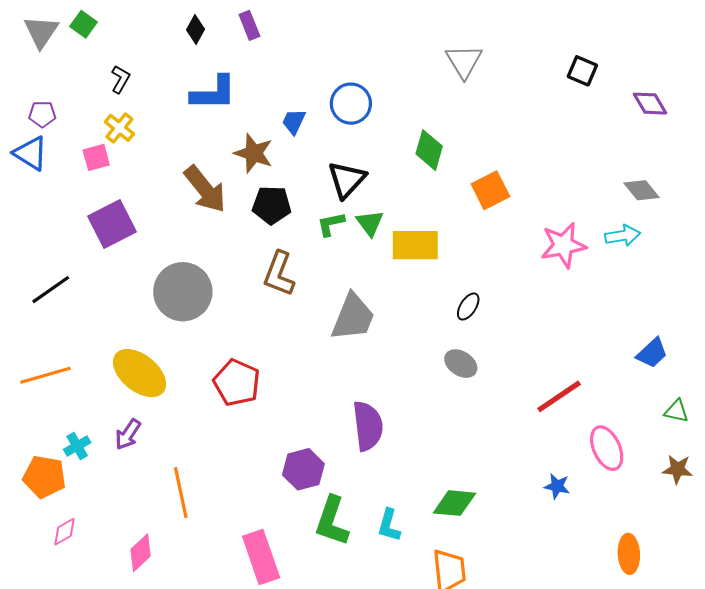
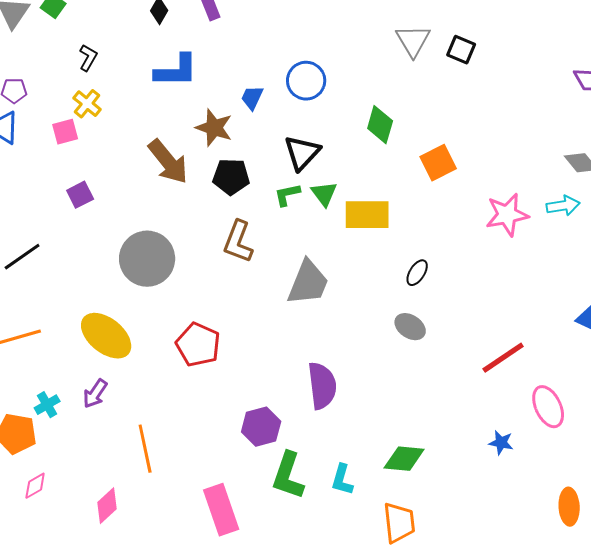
black square: (582, 71) -> (461, 50), moved
purple square: (112, 224) -> (80, 195), size x0.6

